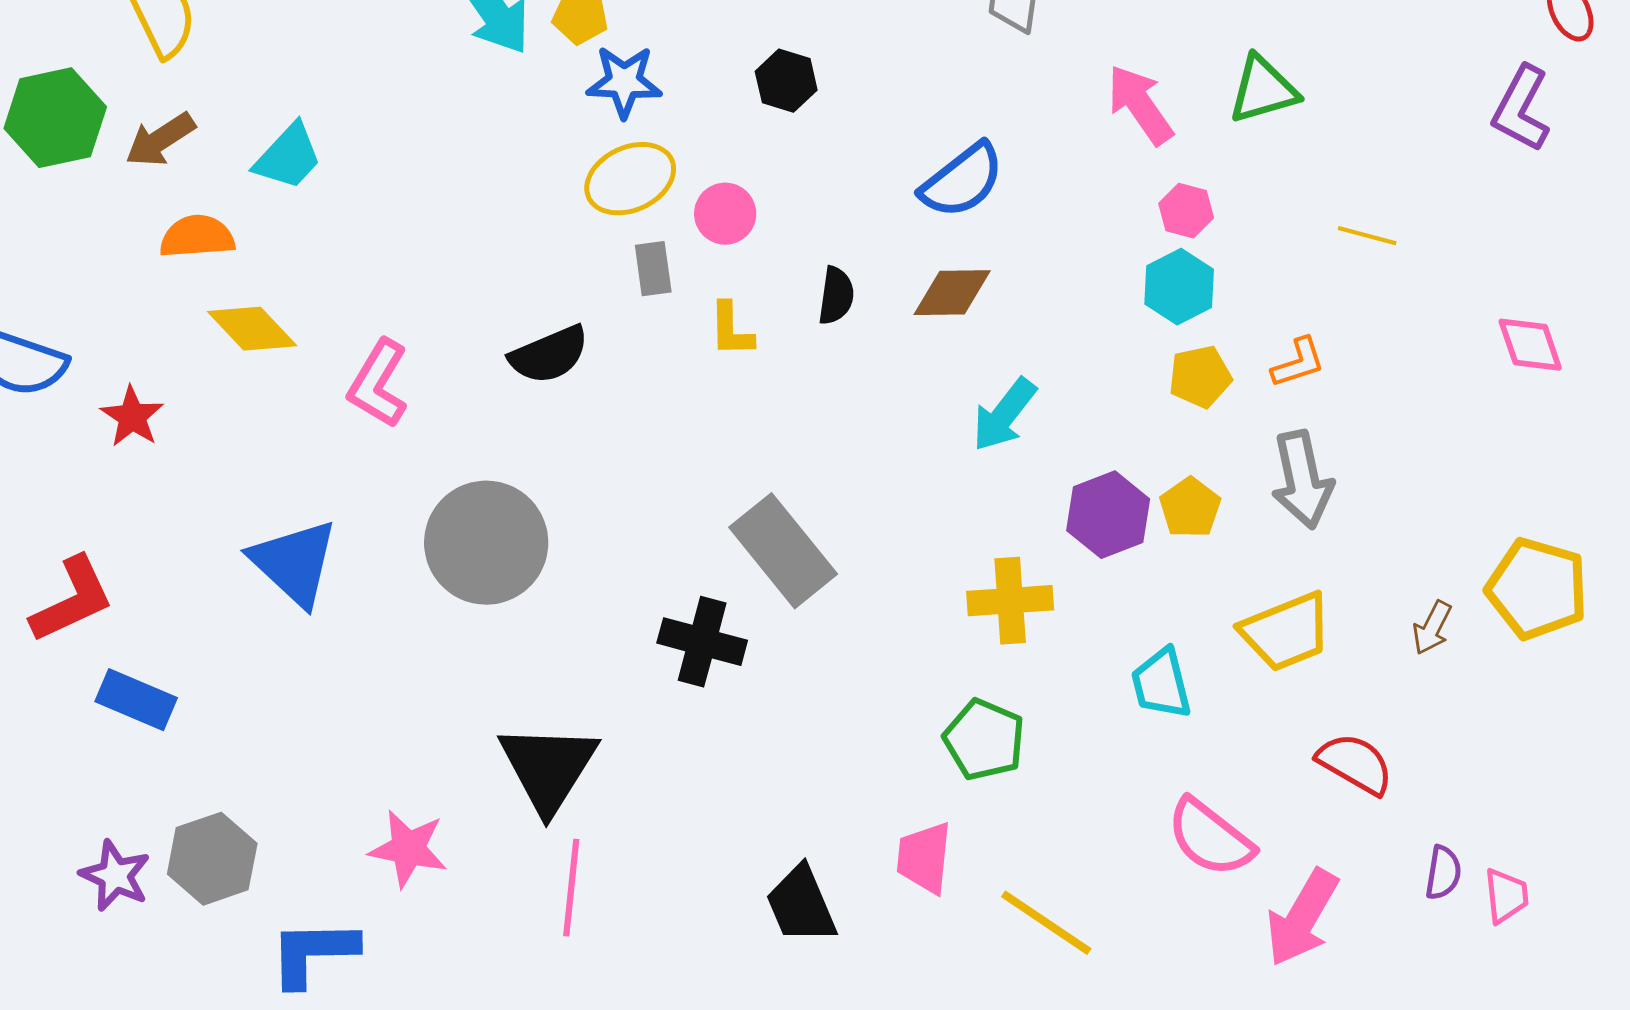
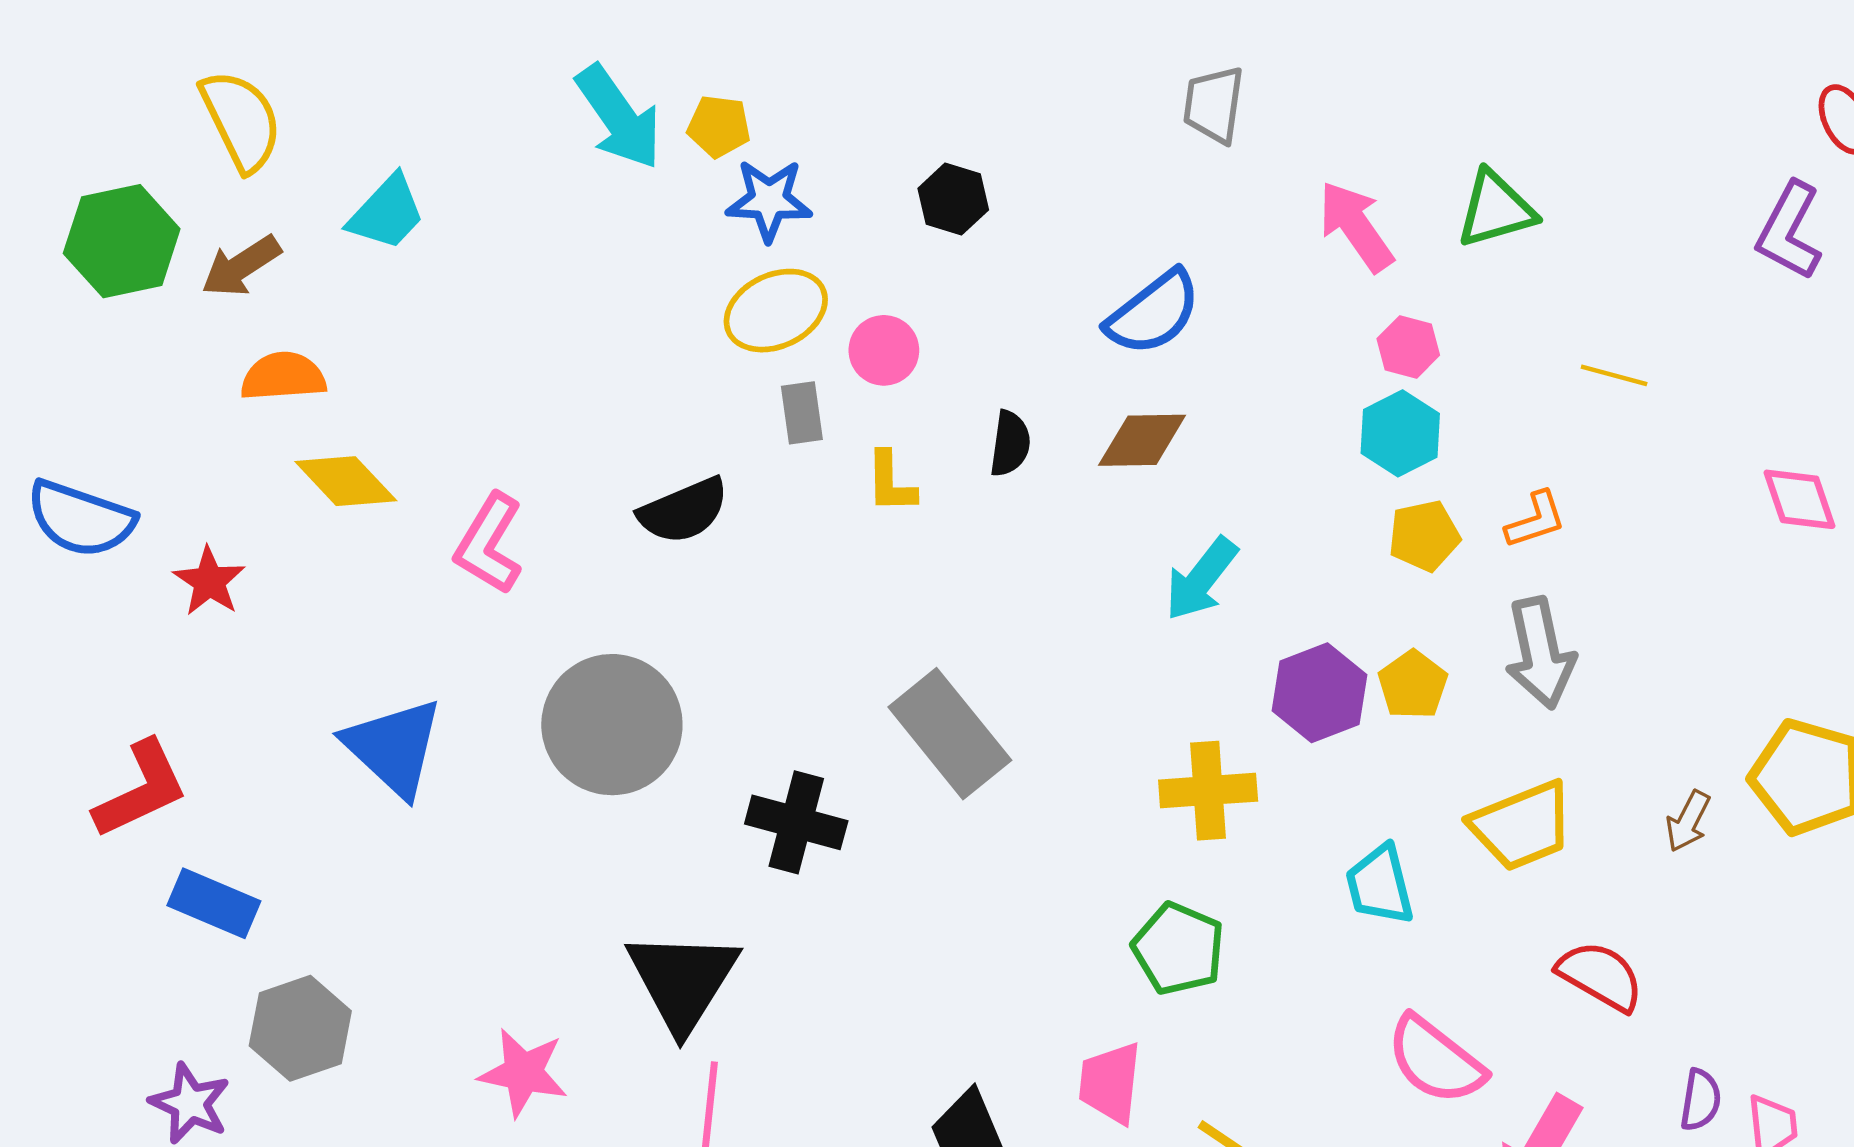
cyan trapezoid: (288, 157) -> (387, 213), moved
black cross: (702, 642) -> (796, 822), moved
gray hexagon: (212, 859) -> (300, 1028), moved

